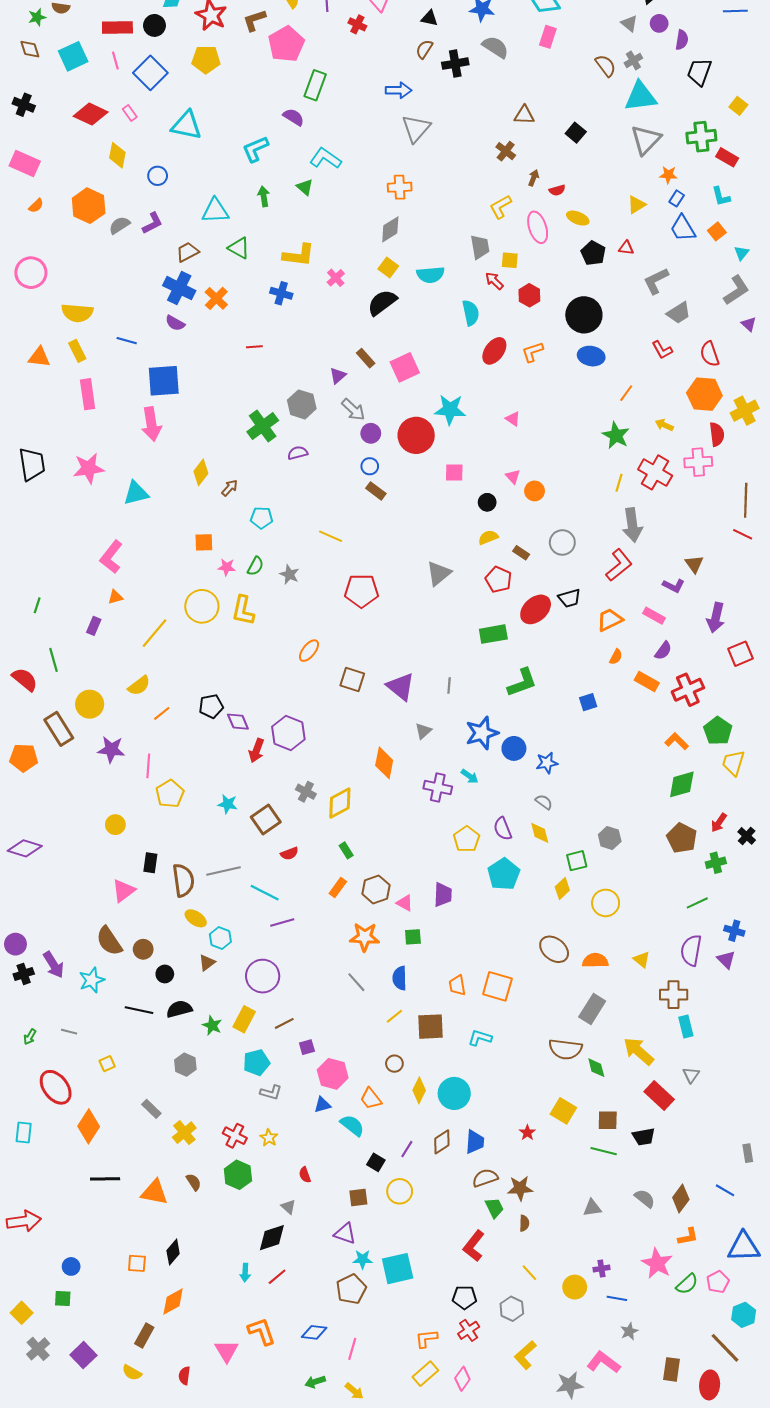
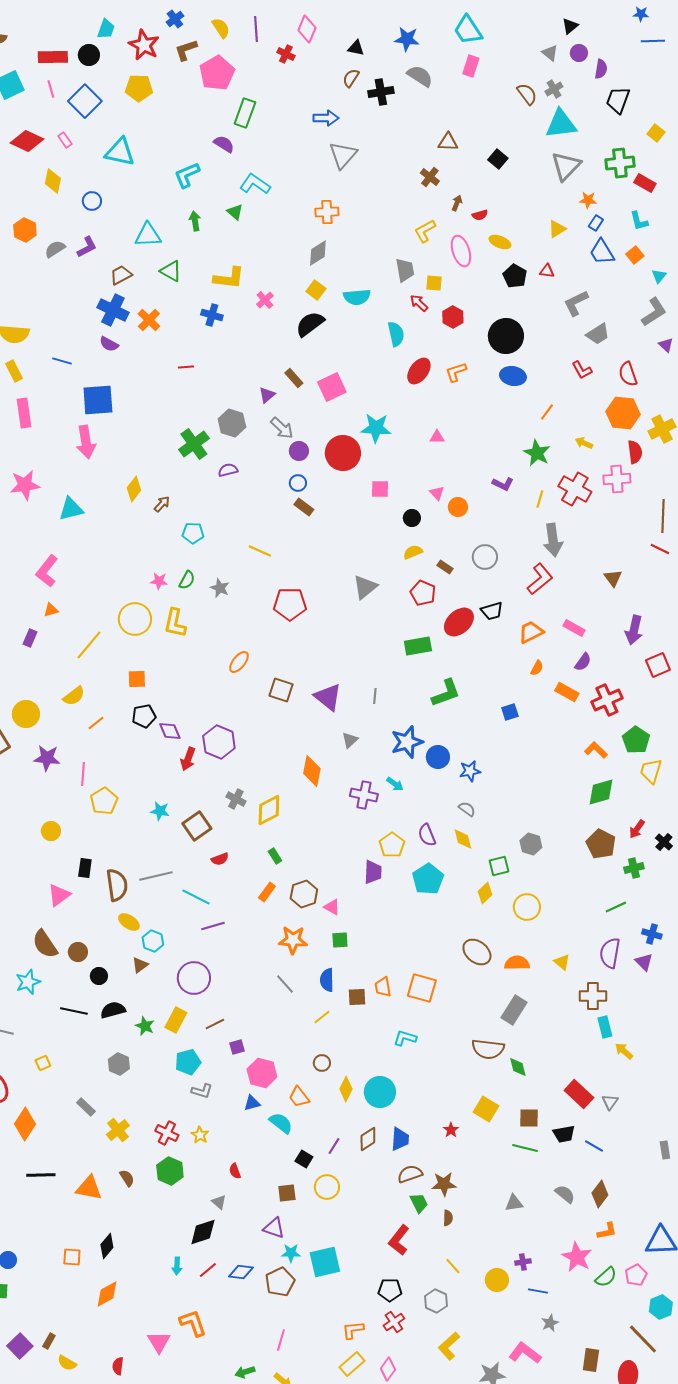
orange hexagon: (89, 206) -> (25, 230), size x0.7
pink triangle: (513, 419) -> (437, 437), turned -35
orange square: (204, 542) -> (137, 679), moved
purple L-shape: (674, 586) -> (503, 484), moved
purple trapezoid: (443, 895) -> (373, 872), moved
brown square: (431, 1027) -> (357, 997), moved, size x0.7
yellow arrow: (639, 1051) -> (624, 1051), moved, size x0.6
gray triangle: (691, 1075) -> (610, 1102), moved
blue line: (725, 1190) -> (594, 1146), moved
blue diamond: (314, 1332) -> (241, 1272), moved
brown rectangle: (144, 1335) -> (49, 1341), moved, size x0.7

